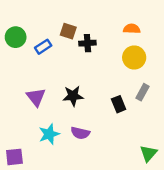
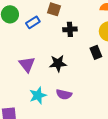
black cross: (87, 43) -> (70, 29), moved
black rectangle: (119, 104) -> (96, 52), moved

